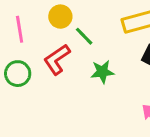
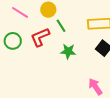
pink line: (20, 29) -> (20, 12), turned -60

